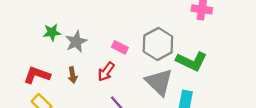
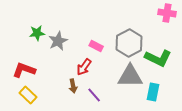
brown arrow: (73, 75) -> (73, 86), moved
gray triangle: (159, 82) -> (130, 76), turned -44

